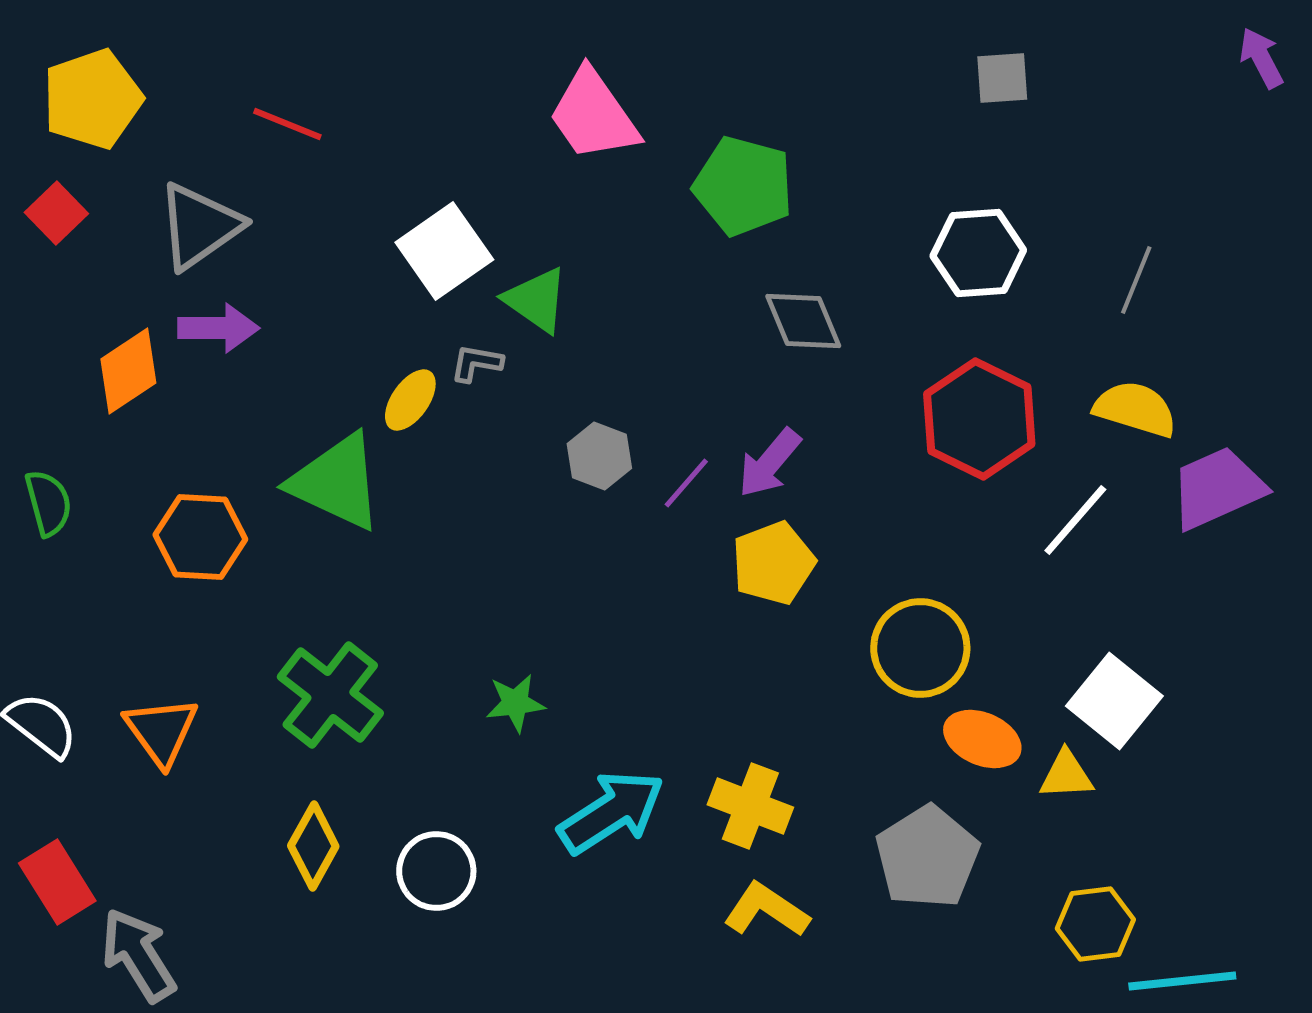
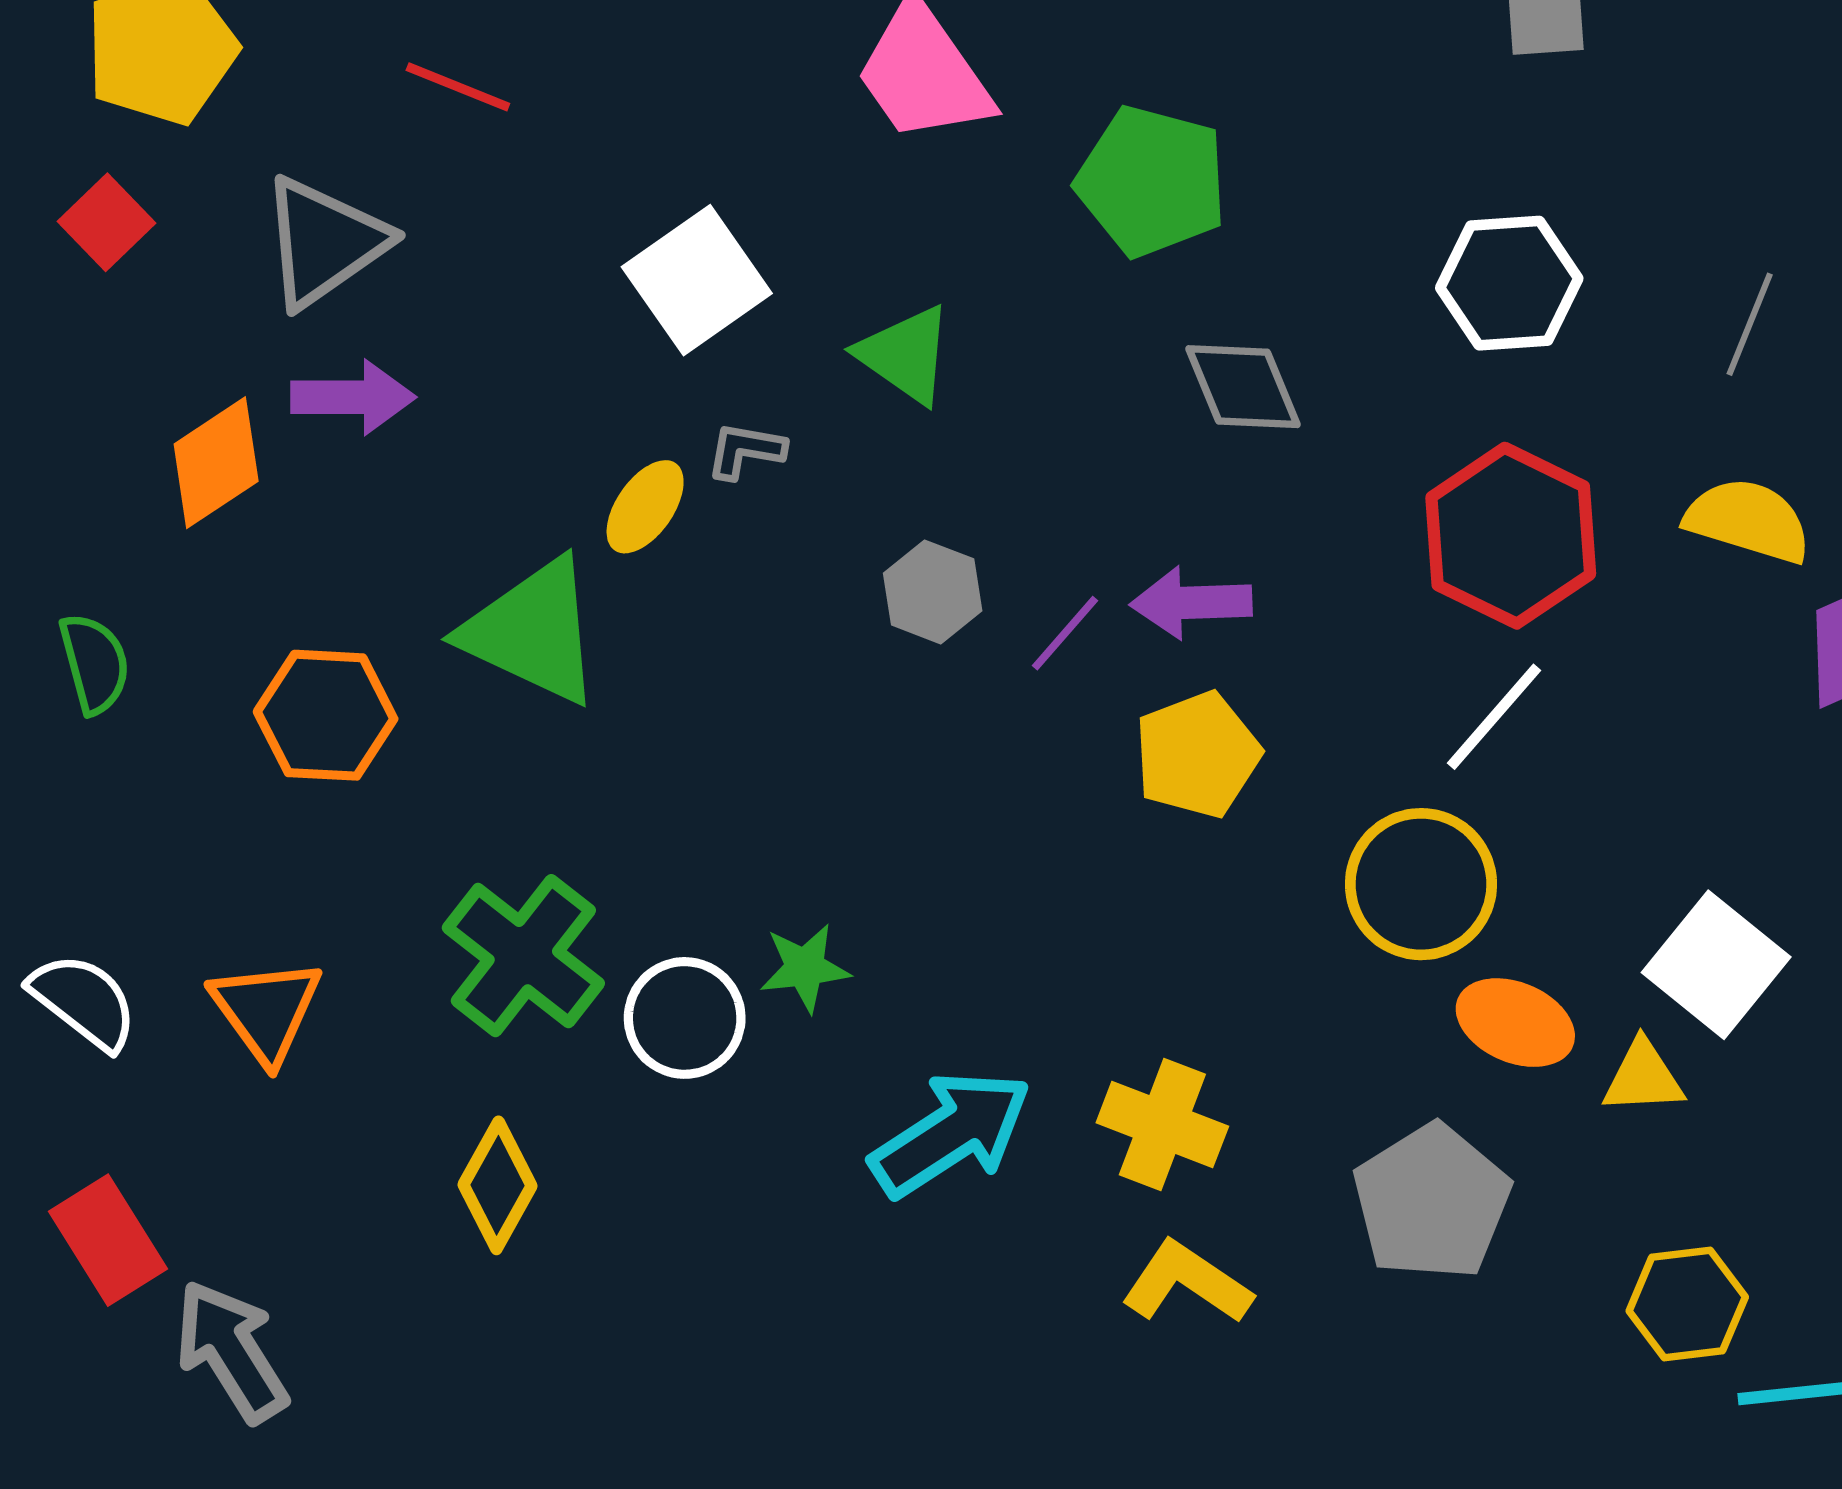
green triangle: (536, 300) -> (905, 355), moved
purple arrow: (769, 463) -> (1191, 603), turned 48
white line: (1075, 520) -> (1494, 717), moved
white circle: (436, 871) -> (685, 1018), moved

